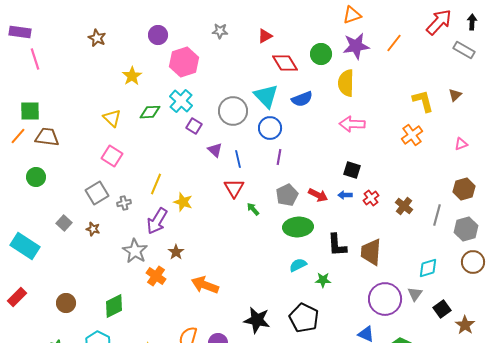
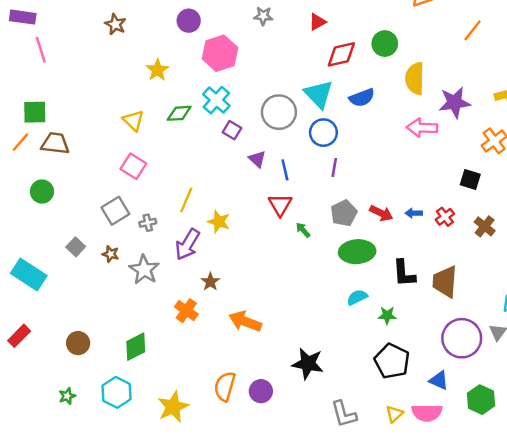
purple star: (356, 46) -> (455, 102), moved
red diamond: (285, 63) -> (341, 54), turned -72
black square: (352, 170) -> (470, 179), moved
gray star: (135, 251) -> (144, 270), moved
black pentagon: (304, 318) -> (392, 361), moved

